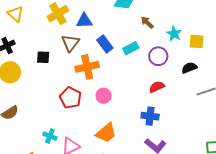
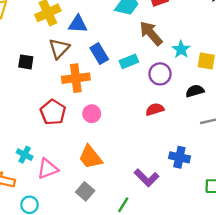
brown arrow: (147, 22) -> (151, 33), size x1.6
blue cross: (150, 116) -> (179, 157), moved
orange trapezoid: (106, 133) -> (90, 157), turned 85

